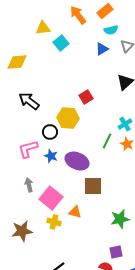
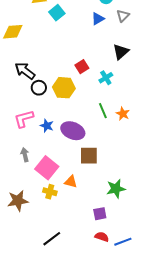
cyan cross: (125, 124) -> (106, 78), moved
black circle: (50, 132) -> (39, 88), moved
green line: (107, 141) -> (103, 111), turned -49
purple square: (116, 252) -> (100, 214), moved

